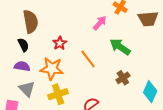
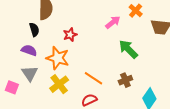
orange line: (88, 59) -> (94, 78), moved, turned -30
yellow cross: (58, 94) -> (59, 84), turned -30

